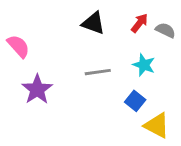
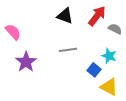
red arrow: (140, 23) -> (97, 16), size x1.5
gray semicircle: (165, 30) -> (115, 29), moved
cyan star: (144, 65) -> (109, 56), moved

